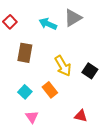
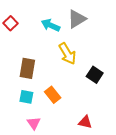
brown rectangle: (25, 53) -> (27, 68), moved
yellow arrow: (63, 66) -> (67, 54), moved
cyan square: (25, 92) -> (26, 97), turned -32

